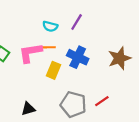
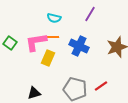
purple line: (77, 22) -> (90, 14), moved
yellow rectangle: (53, 70) -> (48, 58), moved

